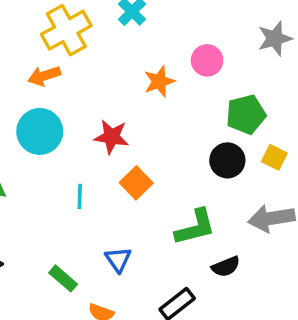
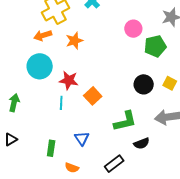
orange star: (159, 81) -> (74, 41), moved
green pentagon: (246, 114) -> (155, 46), moved
red star: (111, 137) -> (69, 80), moved
green rectangle: (63, 278) -> (51, 148), turned 56

